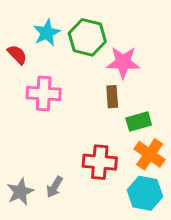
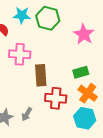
cyan star: (47, 33) -> (22, 15), turned 30
pink star: (123, 62) -> (84, 34), moved, turned 30
brown rectangle: (112, 97) -> (41, 75), moved, size x1.5

